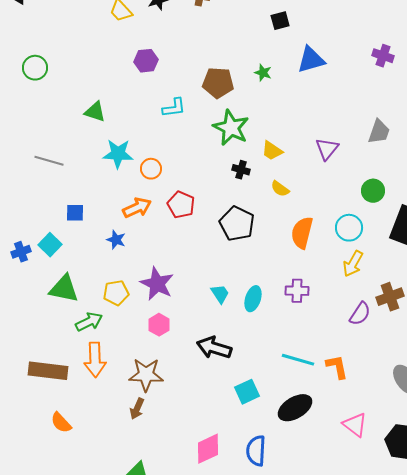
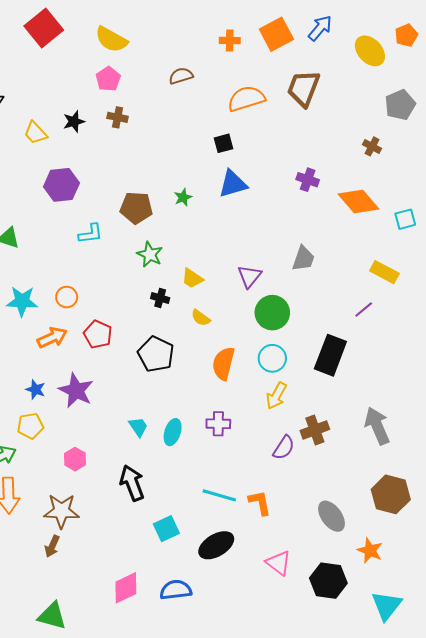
black square: (280, 21) -> (223, 143), moved
purple hexagon: (146, 61) -> (61, 185), size x1.4
green star: (263, 73) -> (183, 197), turned 30
green star: (231, 128) -> (150, 254), size x0.7
cyan star: (118, 154) -> (22, 301), moved
green circle: (373, 191) -> (272, 313), moved, size x1.4
blue star: (116, 240) -> (36, 389), moved
purple star: (157, 284) -> (76, 391), moved
black arrow: (214, 348) -> (132, 483), turned 52
blue semicircle: (256, 451) -> (176, 590), turned 80

